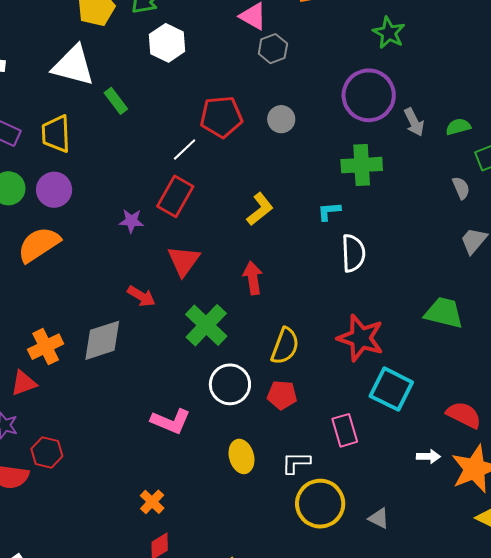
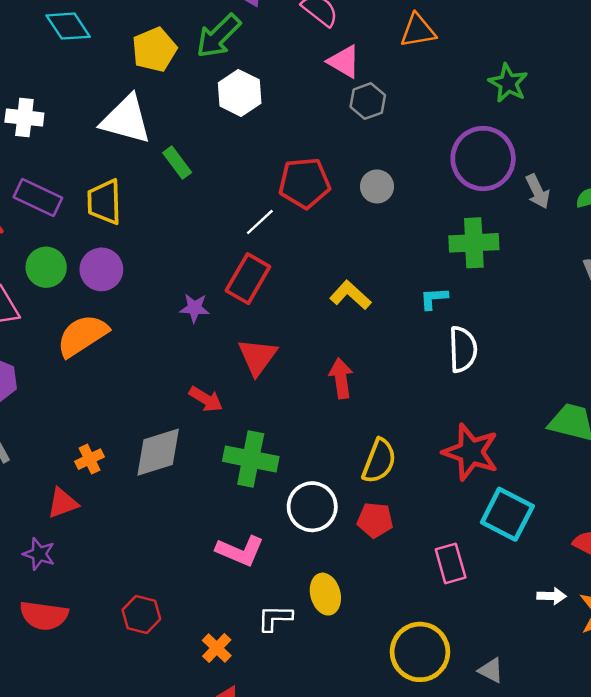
yellow L-shape: (260, 209) -> (350, 295), turned -100
green cross: (206, 325) -> (251, 459), moved, turned -33
orange cross: (46, 347) -> (90, 459), size x0.7
red hexagon: (47, 452) -> (141, 614), moved
white L-shape: (296, 463) -> (275, 618), moved

